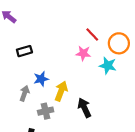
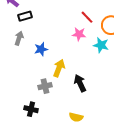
black rectangle: (24, 51) -> (25, 16), moved
blue star: (41, 79) -> (41, 49), moved
gray arrow: (24, 93) -> (19, 38), moved

